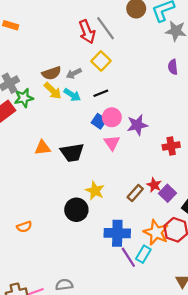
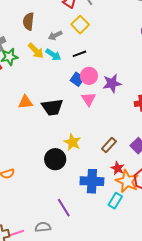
brown semicircle: (51, 73) -> (28, 21), moved, turned 114
red star: (154, 185) -> (118, 168), moved
purple line: (128, 257) -> (64, 208), moved

